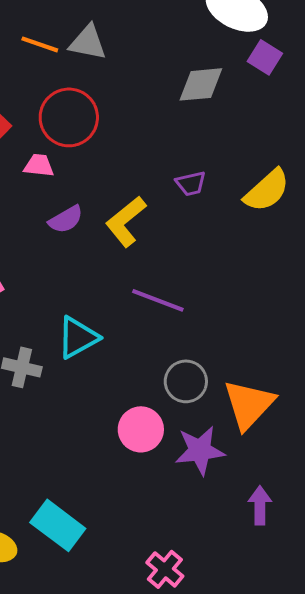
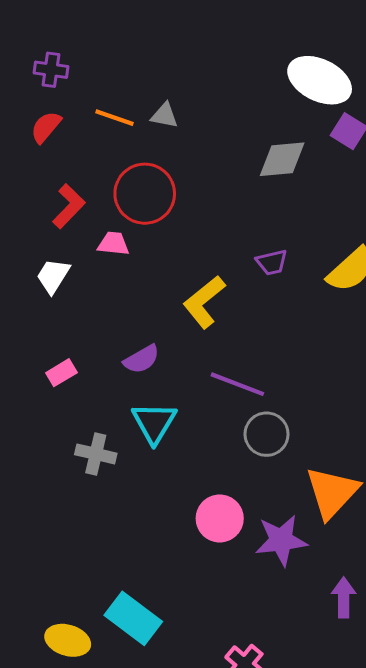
gray triangle: (88, 42) -> (164, 116), size x0.7
purple semicircle: (66, 219) -> (142, 359), moved
cyan triangle: (78, 337) -> (154, 423), turned -30
gray circle: (186, 381) -> (267, 434), moved

